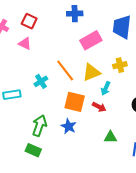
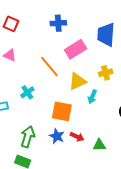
red square: (29, 21) -> (11, 24), moved
orange line: (65, 70) -> (49, 67), moved
red arrow: (99, 107) -> (77, 137), moved

